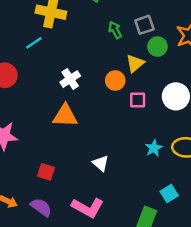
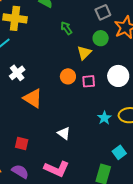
gray square: (144, 25) -> (103, 12), moved
white cross: (70, 79) -> (17, 73), moved
orange circle: (115, 80) -> (68, 76), moved
orange triangle: (65, 116) -> (33, 98), turned 35

